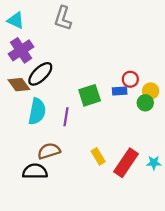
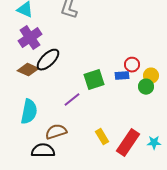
brown diamond: (19, 85) -> (28, 70), turned -30
cyan semicircle: (37, 111) -> (29, 112), moved
purple line: (66, 117) -> (72, 100), turned 42

